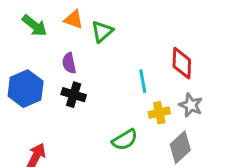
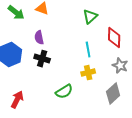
green triangle: (102, 32) -> (90, 17), moved
yellow cross: (159, 113) -> (88, 73), moved
green semicircle: (125, 140) -> (64, 92), moved

